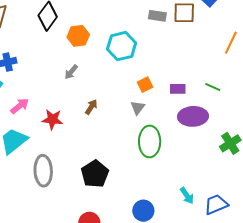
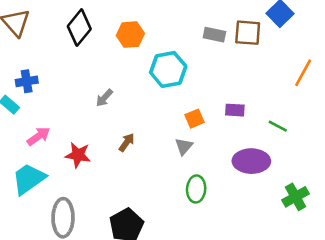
orange hexagon: (78, 36) -> (130, 35), moved
purple rectangle: (178, 89) -> (235, 110), moved
green ellipse: (150, 141) -> (196, 189), size x0.7

